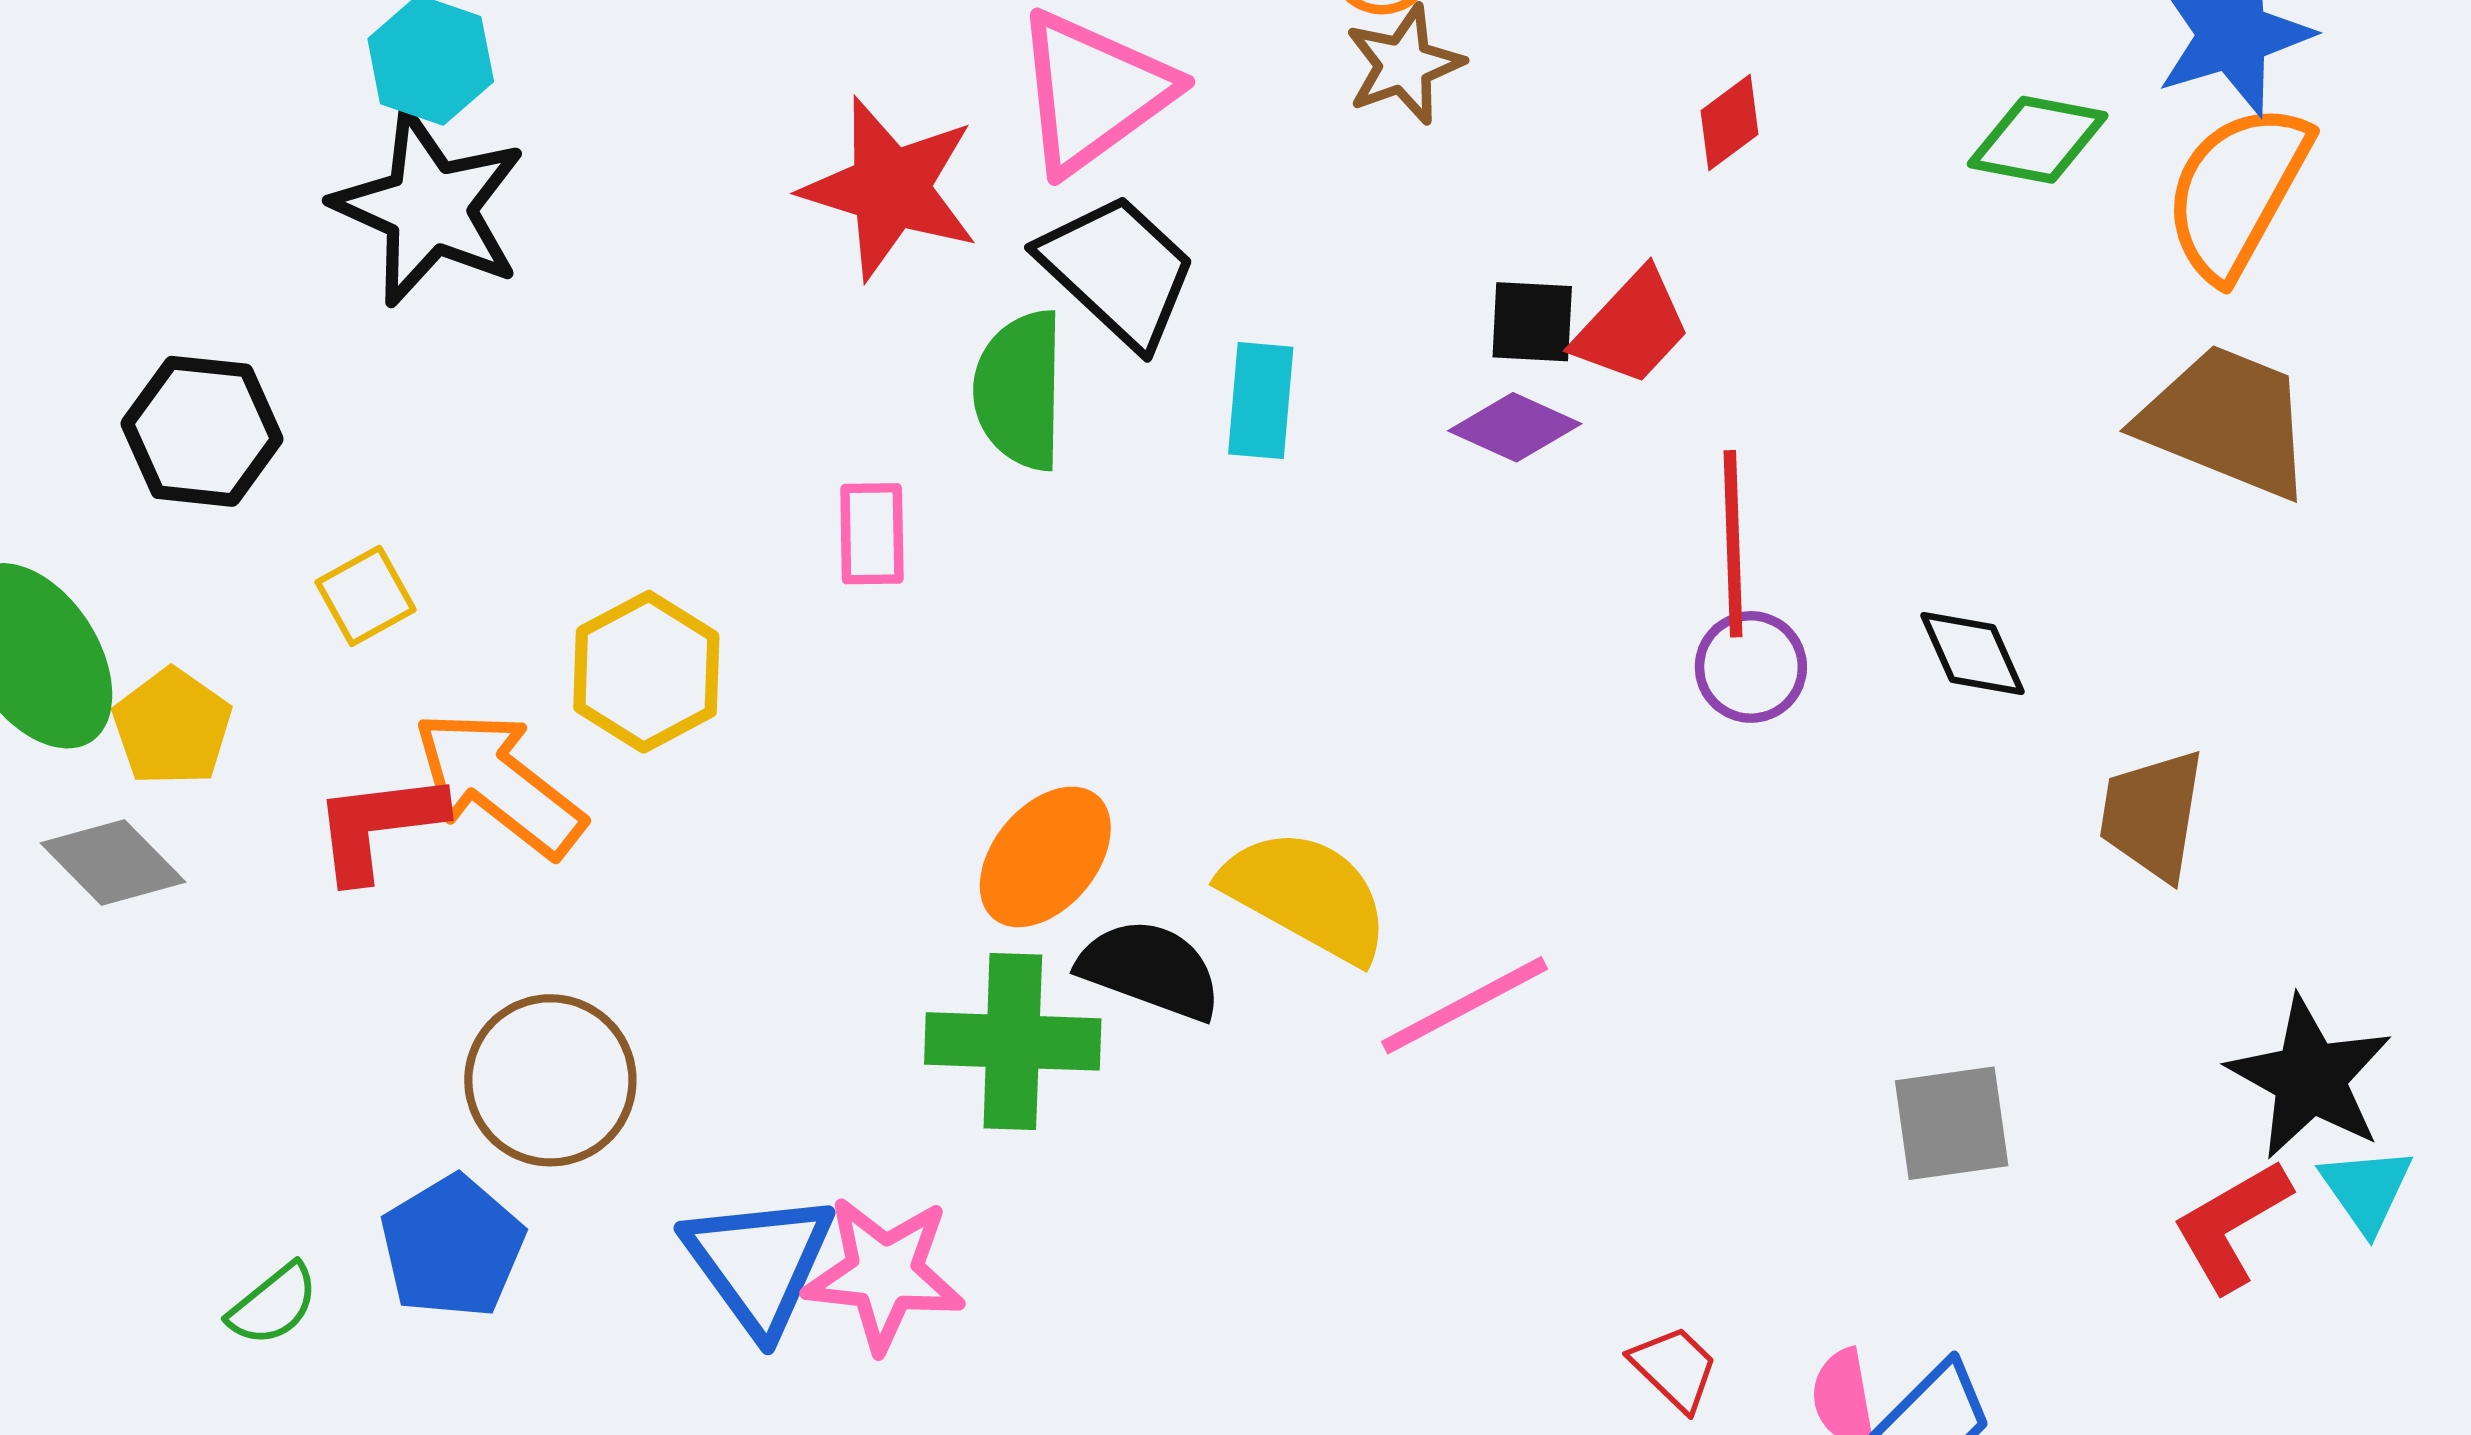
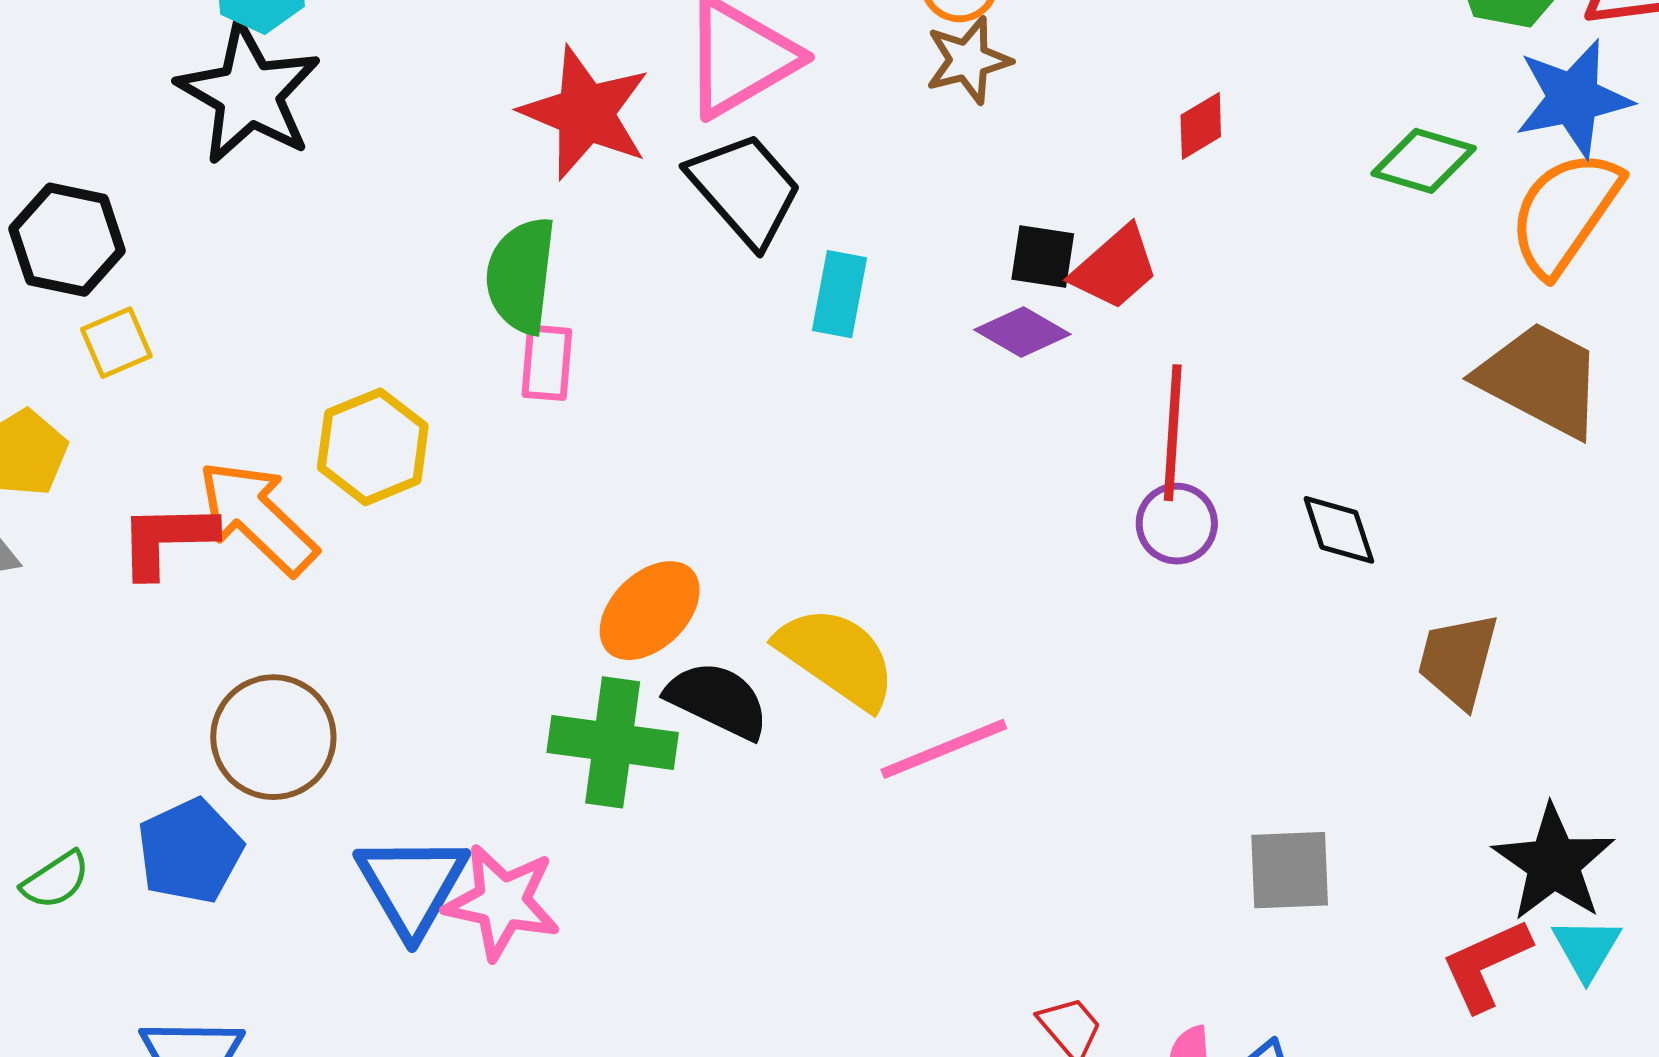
green semicircle: (1020, 390) -> (521, 275), moved
yellow square: (366, 596) -> (116, 343), moved

